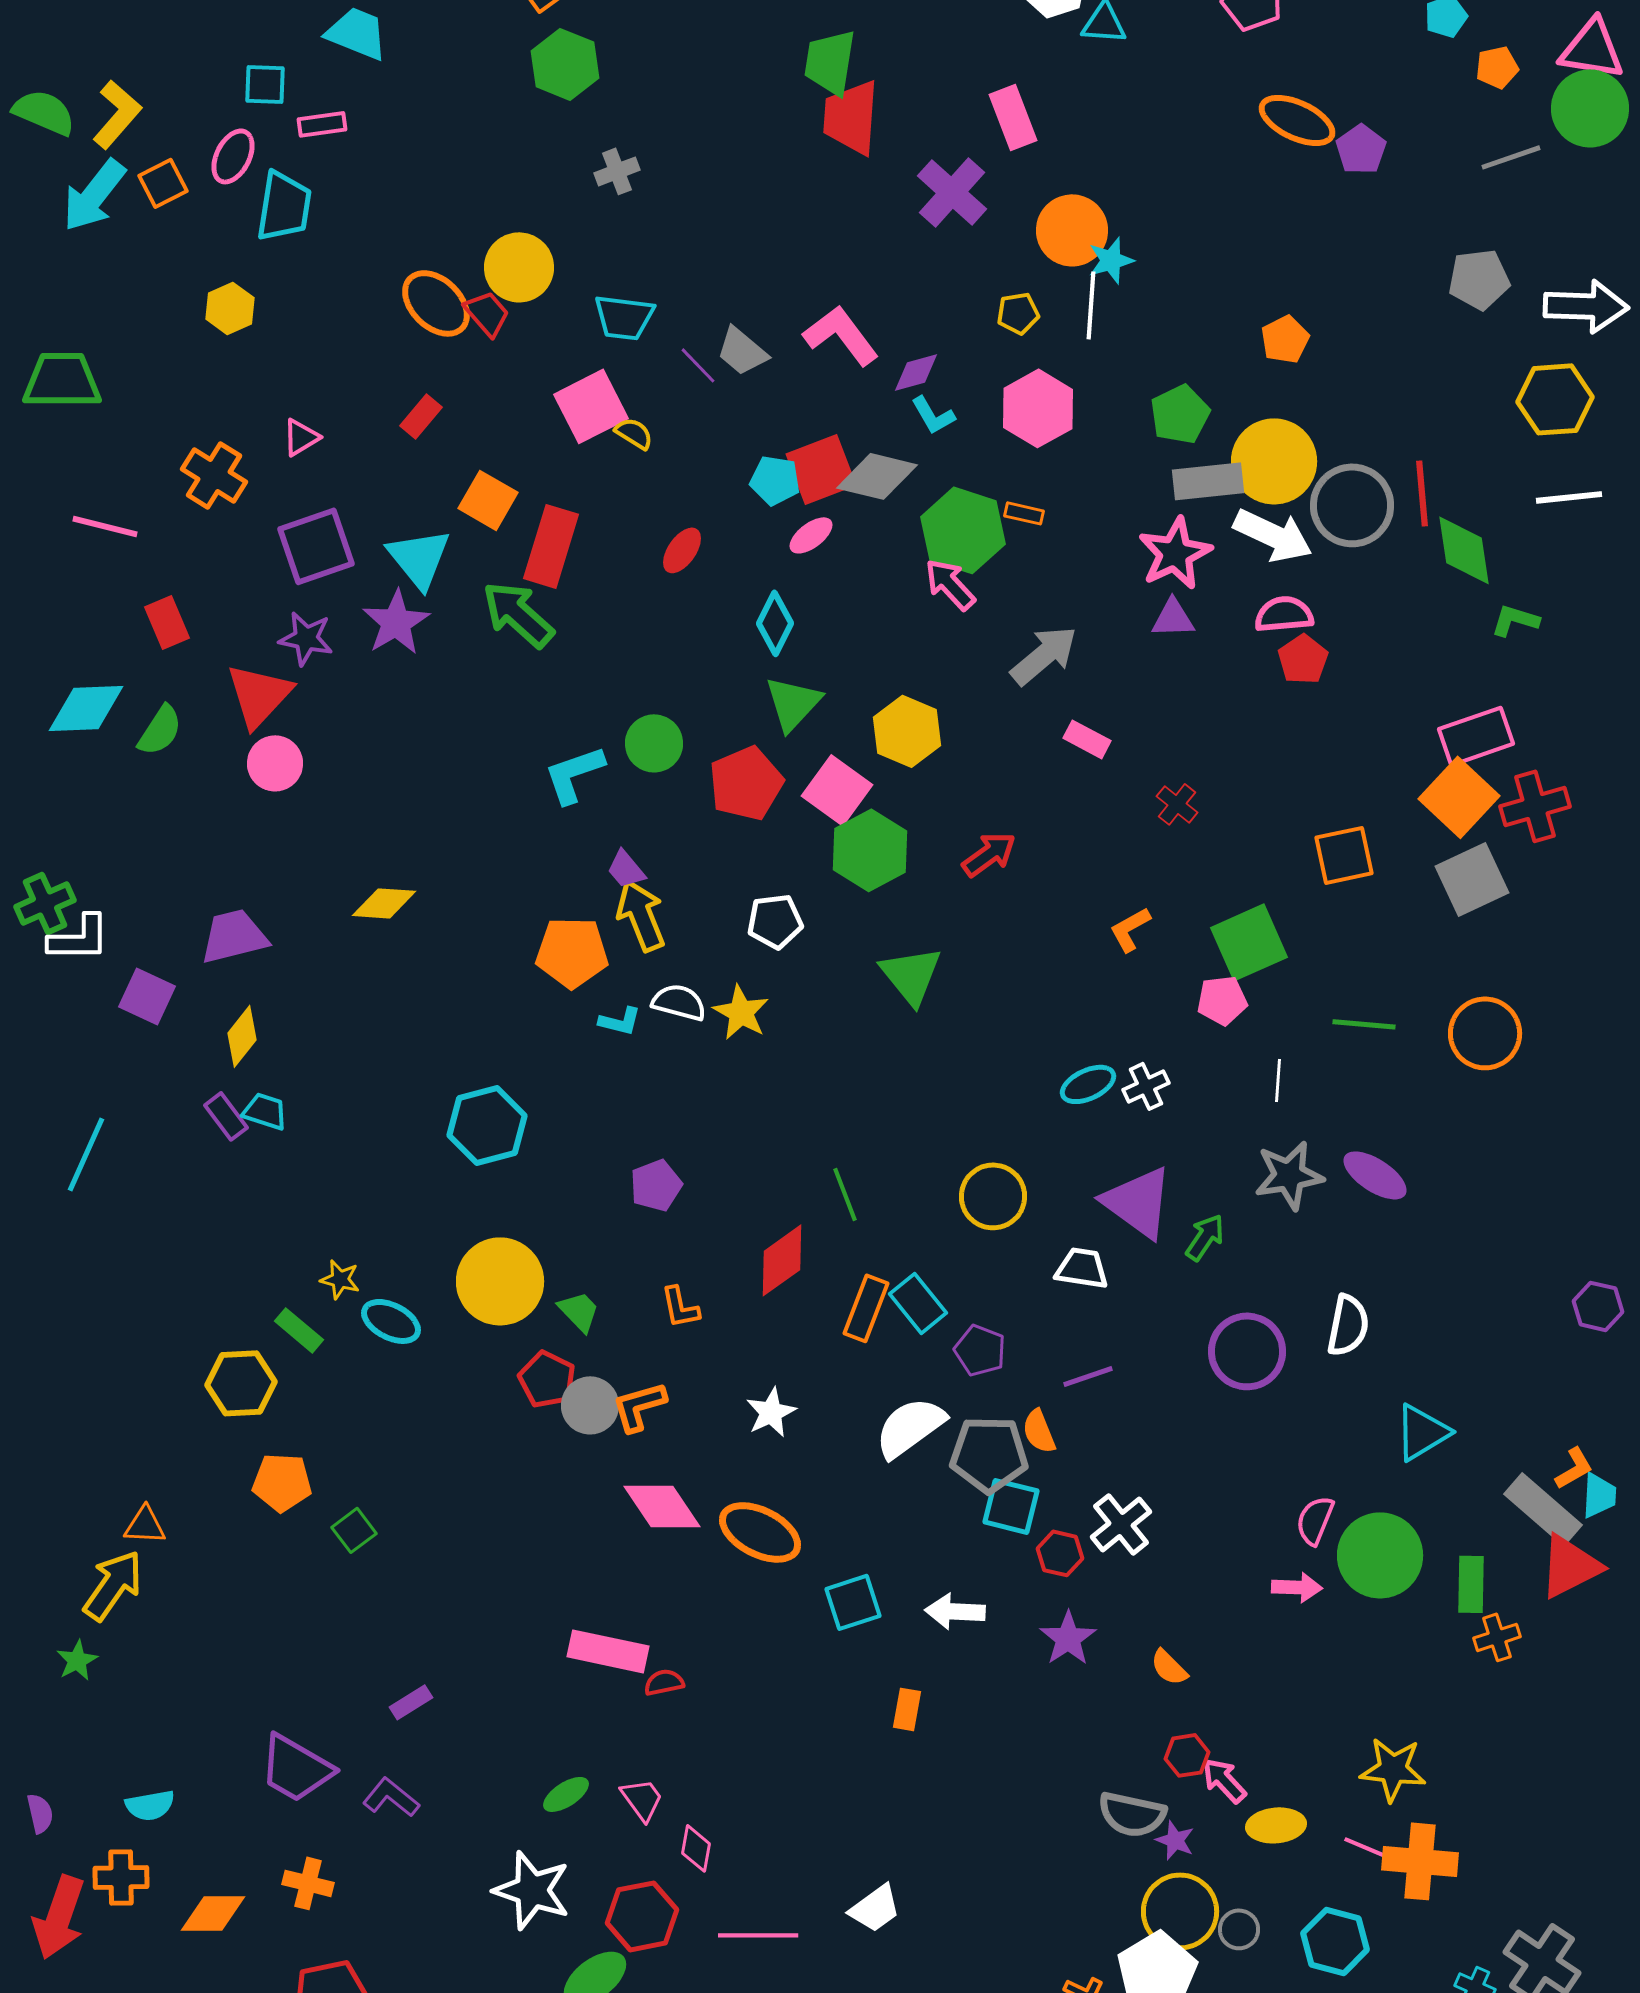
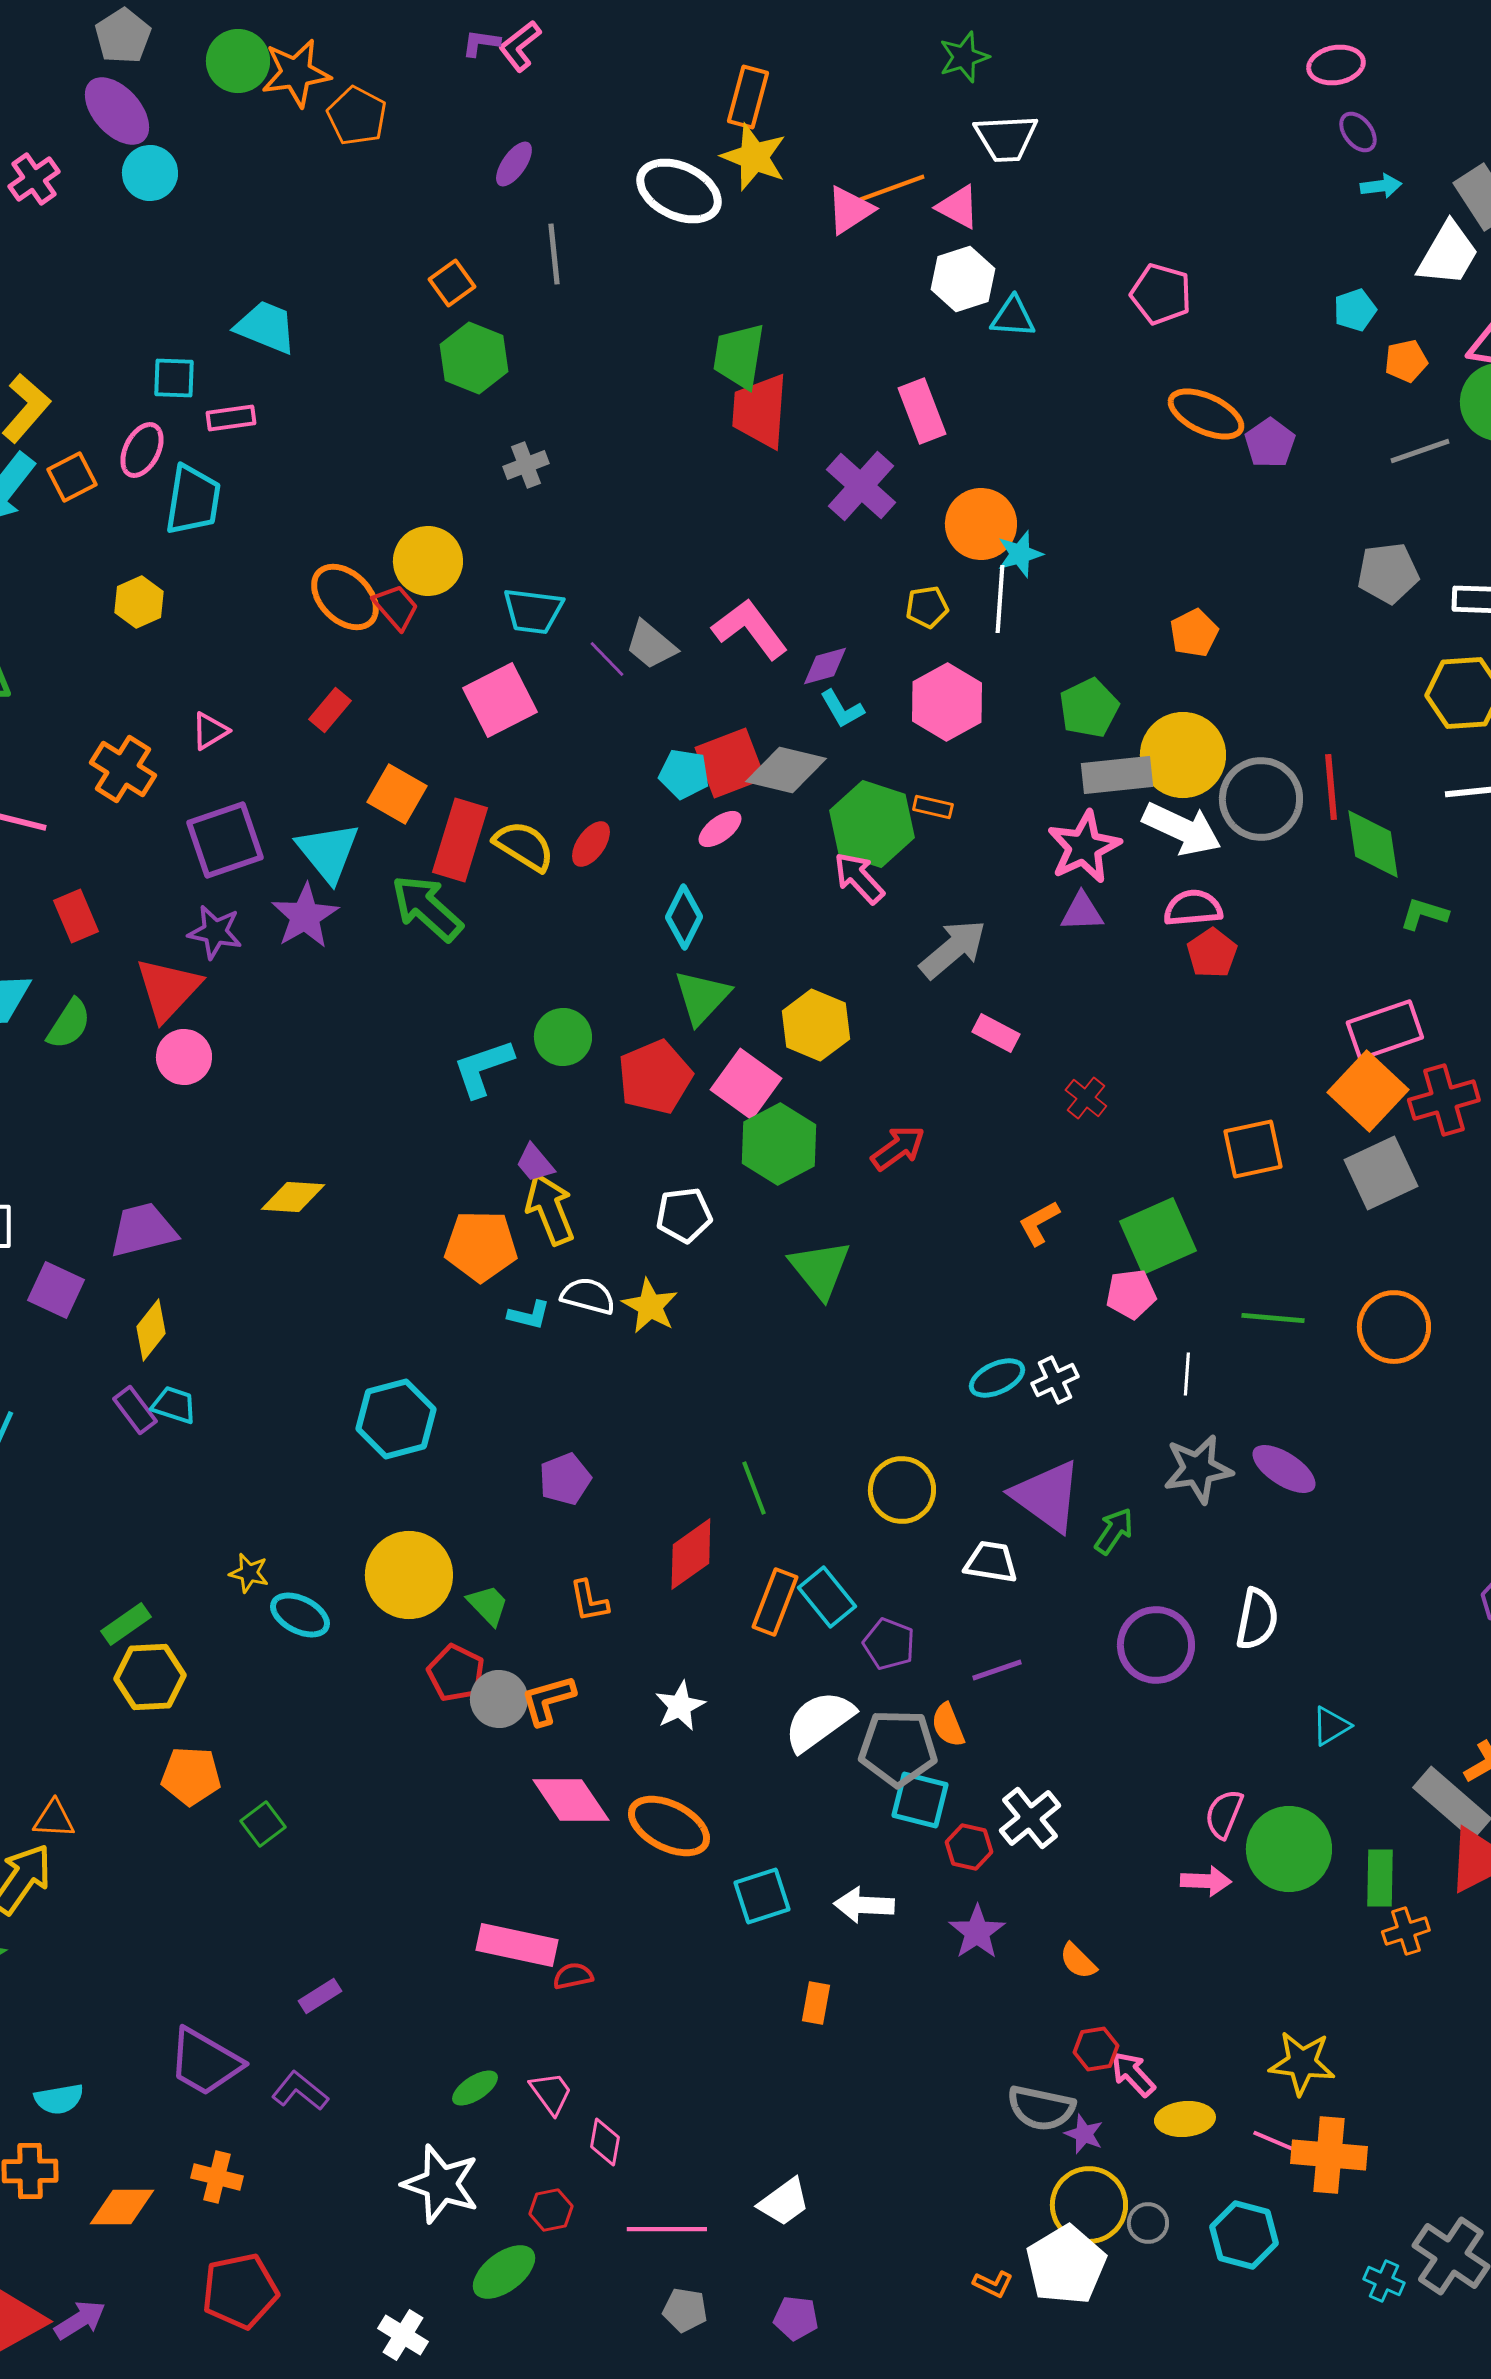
yellow semicircle: (634, 433) -> (524, 846), moved, size x1.6
green rectangle: (299, 1330) -> (126, 1624), moved, turned -75
cyan triangle: (1422, 1432) -> (1331, 1726), size x0.7
red hexagon: (642, 1916) -> (551, 2210), size x0.6

